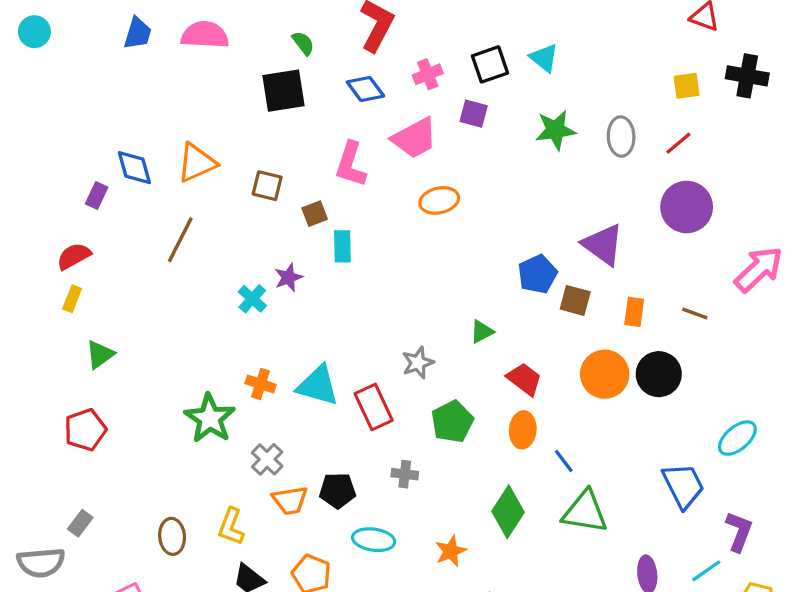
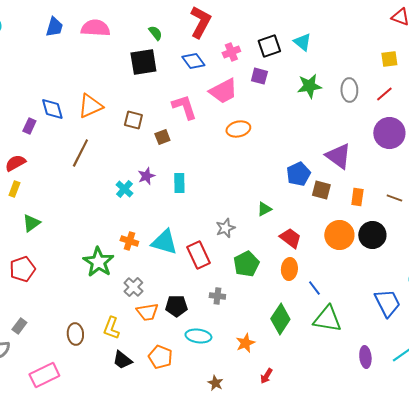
pink L-shape: (351, 164) -> (184, 107), turned 144
cyan rectangle: (342, 246) -> (179, 183), moved

